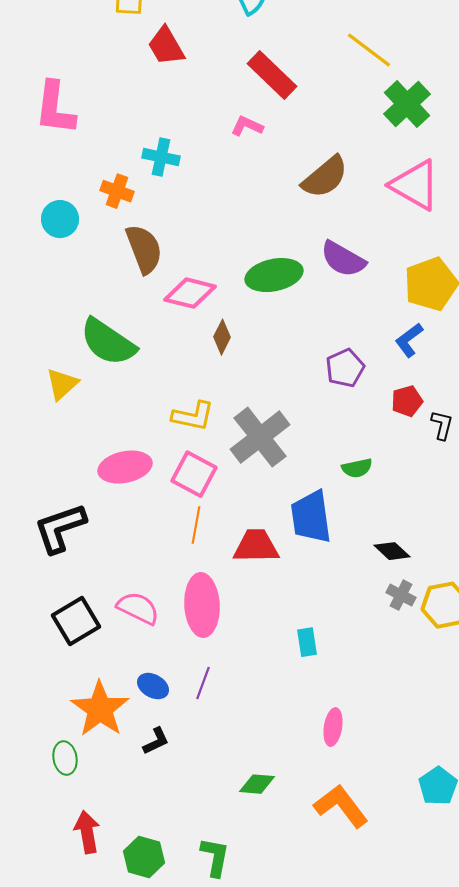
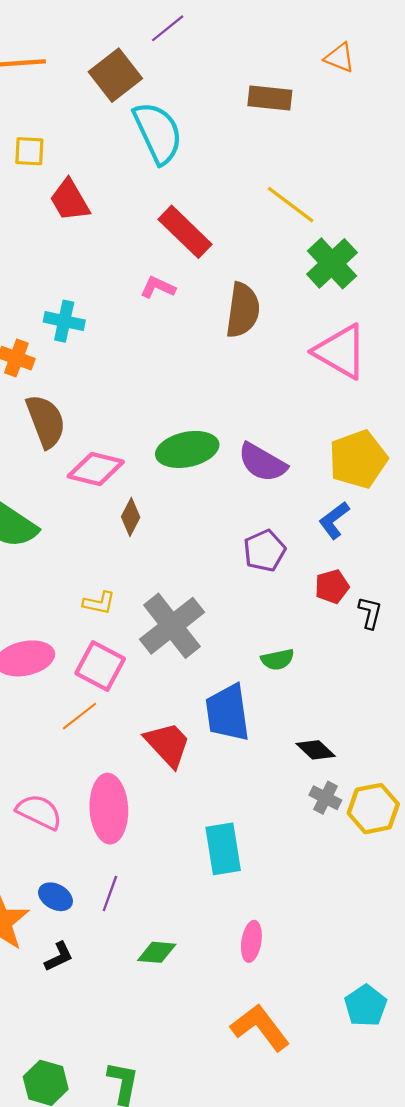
brown semicircle: (325, 177) -> (243, 310), moved, turned -42
purple semicircle: (343, 259) -> (262, 463), moved
yellow L-shape: (193, 416) -> (99, 603), size x0.7
orange line: (196, 525) -> (79, 716), moved, turned 42
red trapezoid: (256, 546) -> (168, 744), turned 48
cyan rectangle: (307, 642) -> (223, 849), size x1.6
green diamond: (257, 784) -> (157, 952), moved

